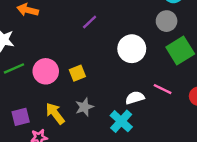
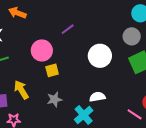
pink circle: (46, 71) -> (42, 50), moved
pink line: (163, 89) -> (135, 114), moved
yellow arrow: (55, 113) -> (21, 90), moved

